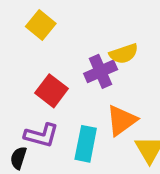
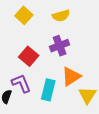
yellow semicircle: (124, 54) -> (61, 16), moved
purple L-shape: (41, 135) -> (21, 83), turned -130

